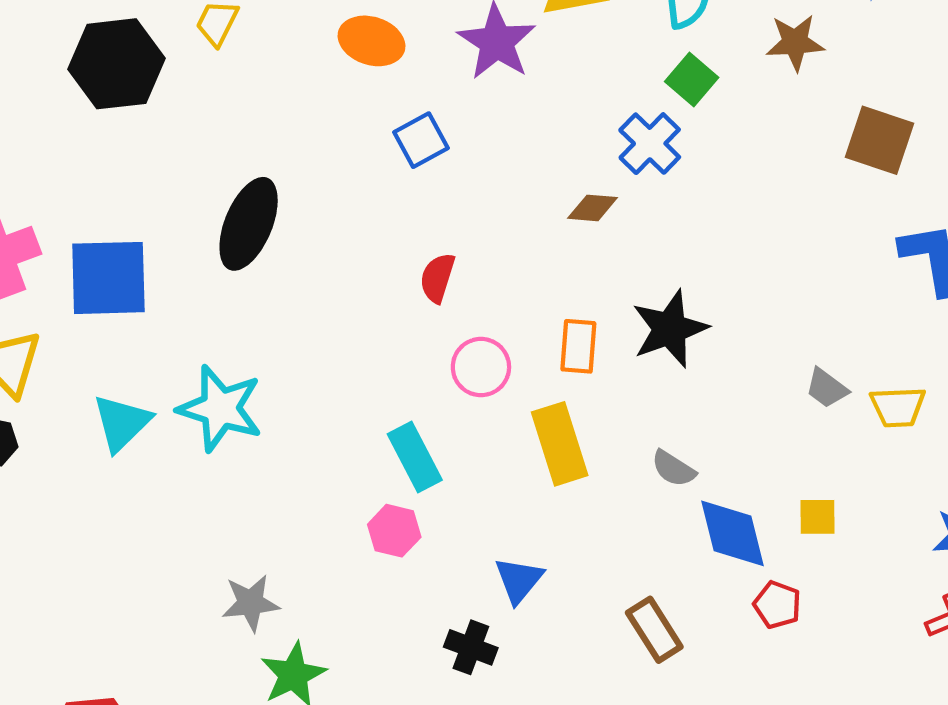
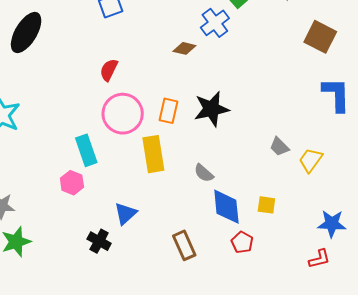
pink circle: (481, 367) -> (123, 114), size x1.5
yellow trapezoid: (898, 407) -> (311, 160), turned 120

